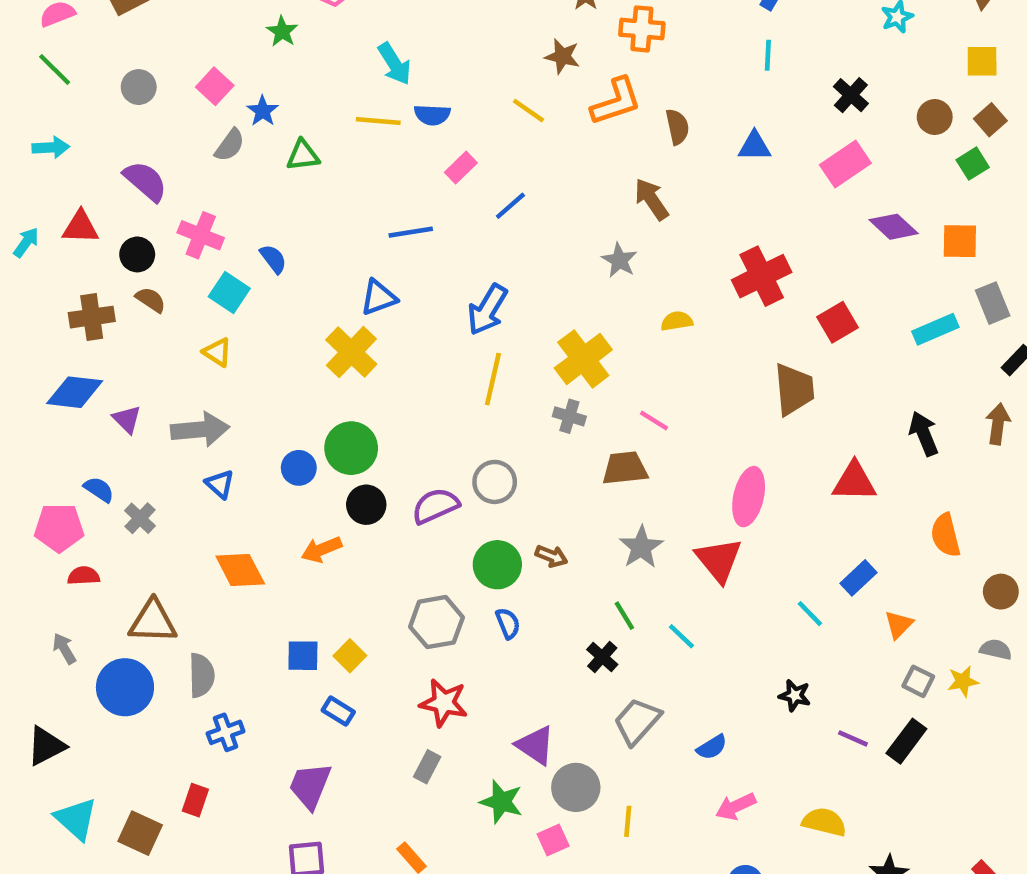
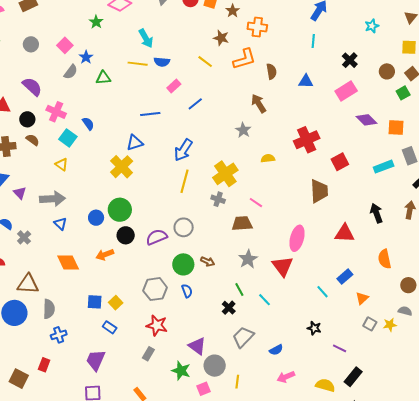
black rectangle: (906, 741) -> (353, 377), moved

